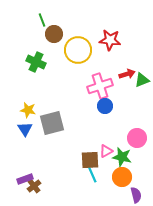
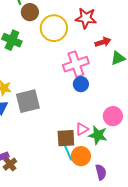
red arrow: (127, 74) -> (103, 42), moved
orange circle: (122, 177) -> (81, 156), moved
purple semicircle: (136, 195) -> (101, 172), moved

